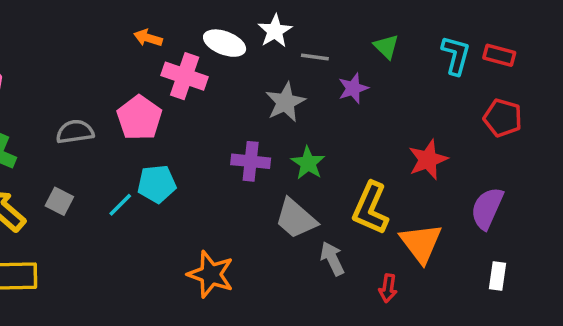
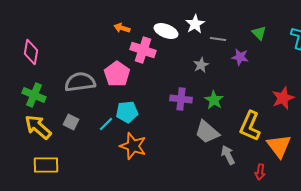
purple star: (353, 88) -> (240, 57), turned 30
gray star: (285, 102) -> (201, 65), size x0.7
gray semicircle: (75, 132) -> (80, 82), size x1.4
orange star: (211, 274) -> (133, 146), moved

